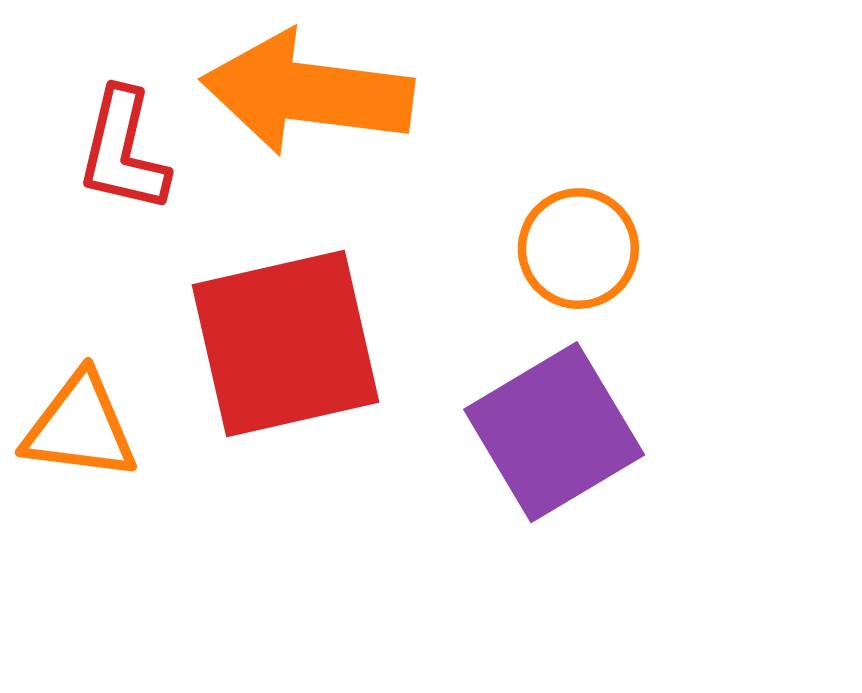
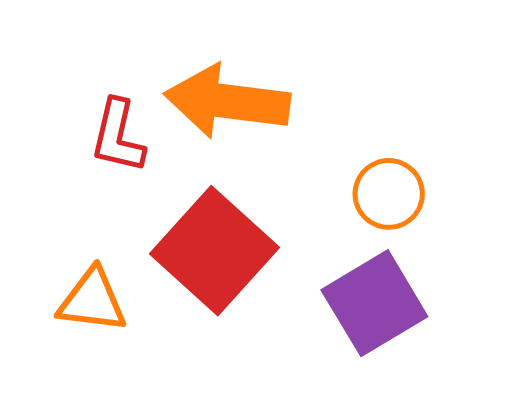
red square: (286, 343) -> (215, 251), turned -35

